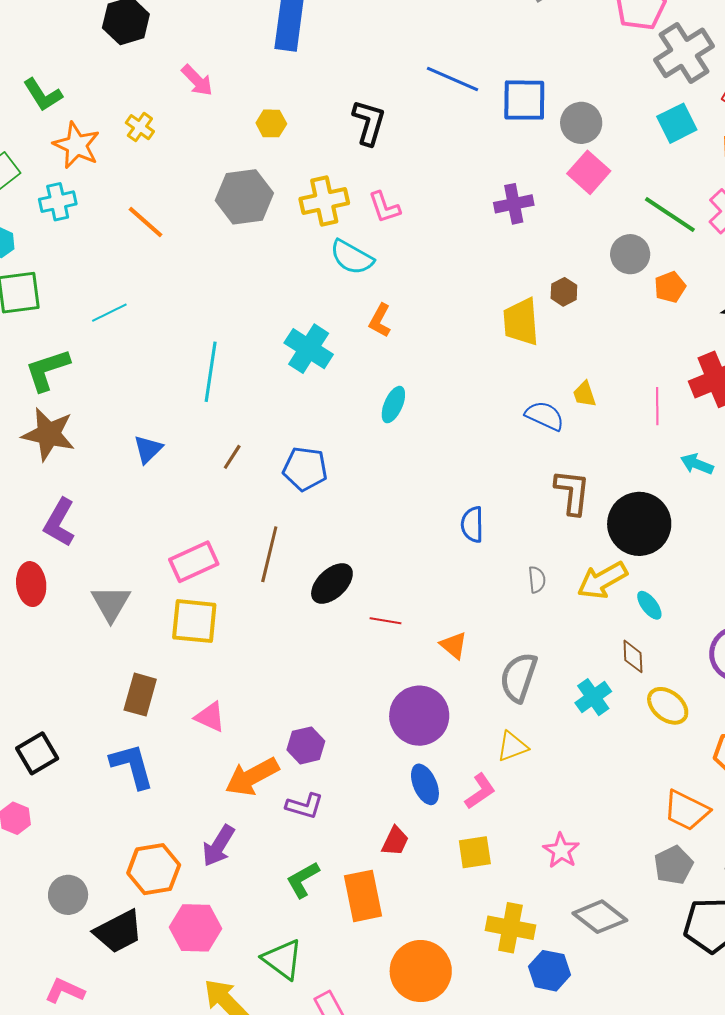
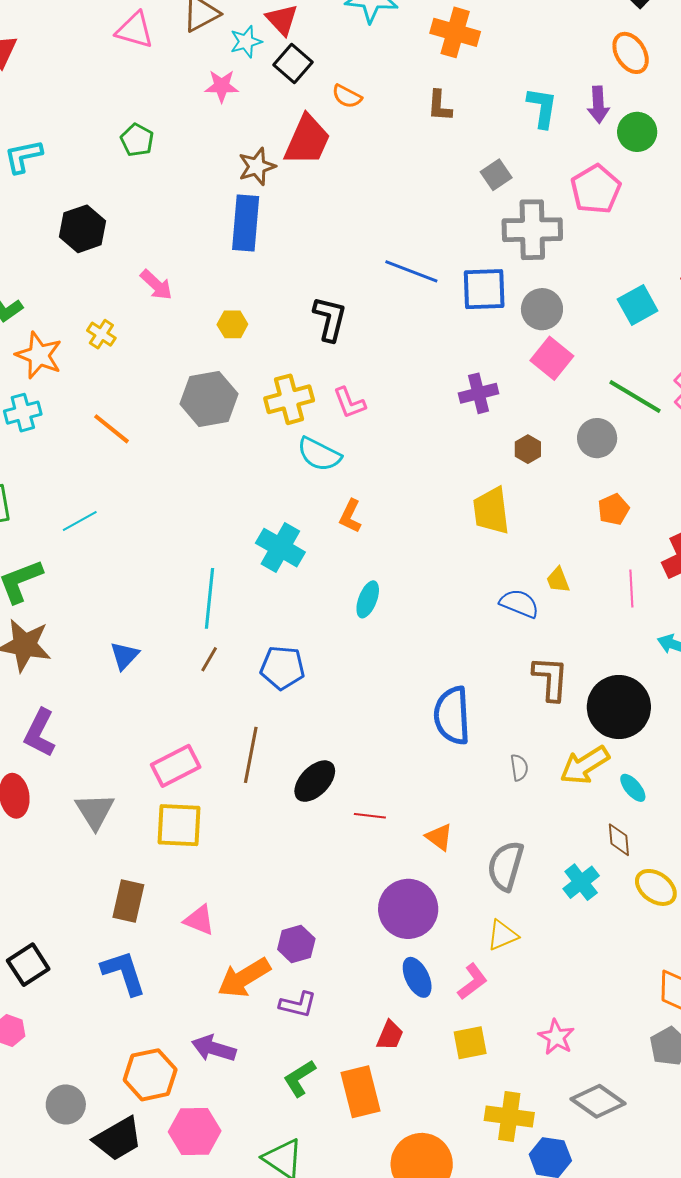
gray cross: (684, 53) -> (532, 230), moved, turned 34
orange pentagon: (670, 287) -> (614, 509), moved
brown hexagon: (564, 292) -> (528, 449), moved
cyan line: (211, 372) -> (210, 598), moved
blue semicircle: (472, 524) -> (452, 715), size x1.6
purple arrow: (219, 846) -> (214, 1048), turned 78

